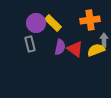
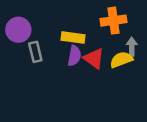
purple circle: (36, 23) -> (18, 30), moved
yellow rectangle: (53, 23) -> (73, 38), moved, turned -36

